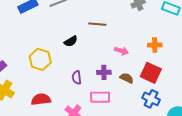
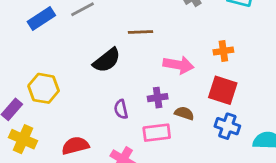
black semicircle: (71, 41) -> (107, 60), size x1.5
pink arrow: (122, 51) -> (178, 65), size x1.5
yellow hexagon: (40, 59) -> (44, 88), moved
brown semicircle: (127, 78) -> (184, 113), moved

